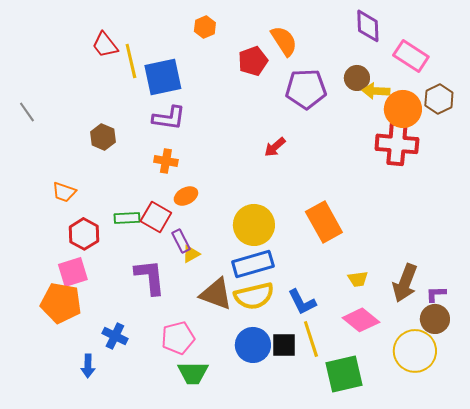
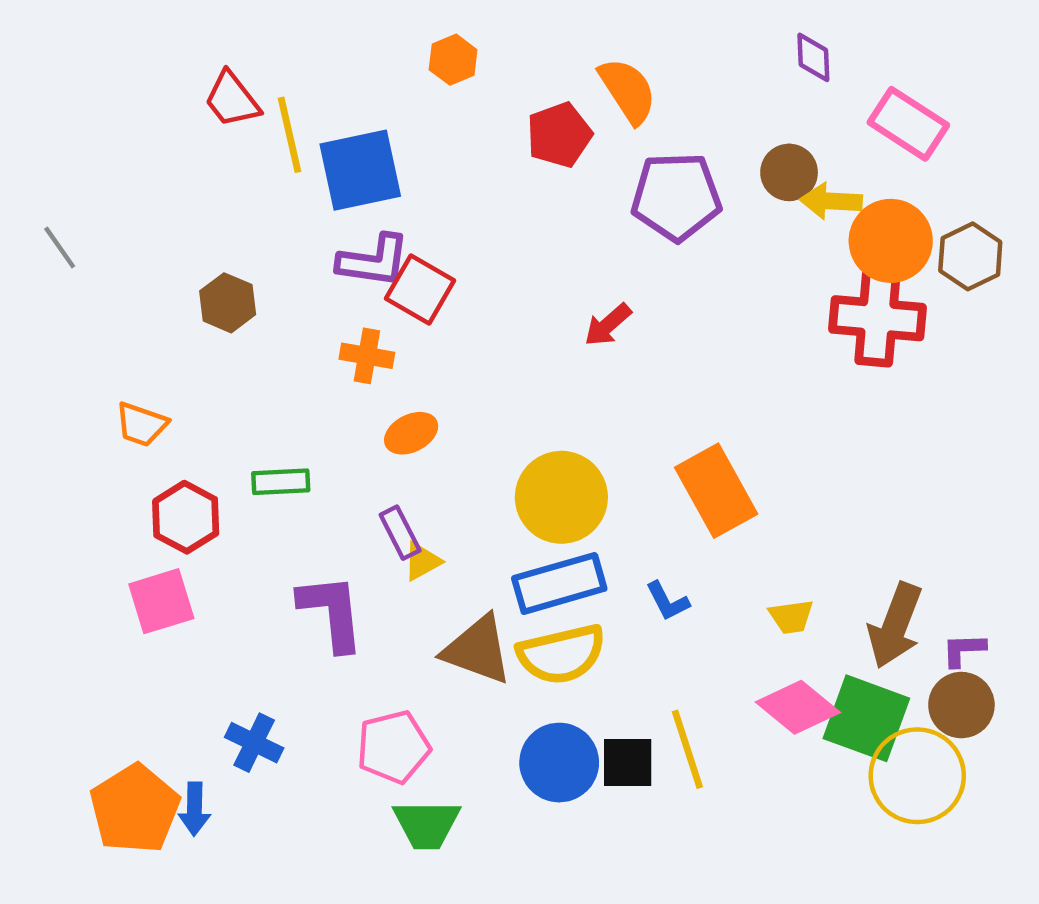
purple diamond: (368, 26) -> (813, 57), size x0.7
brown hexagon: (439, 99) -> (970, 256), moved
red square: (156, 217) -> (420, 290), moved
blue L-shape: (302, 302) -> (667, 601), moved, size x0.7
orange pentagon: (61, 303) -> (135, 809), moved, turned 30
green square: (344, 374) -> (866, 718), moved, turned 33

